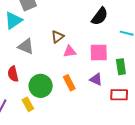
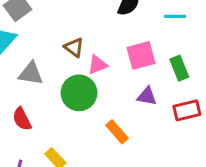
brown triangle: (58, 37) -> (74, 47), turned -32
orange rectangle: (69, 83) -> (117, 132), moved
green circle: (41, 86) -> (79, 93), moved

